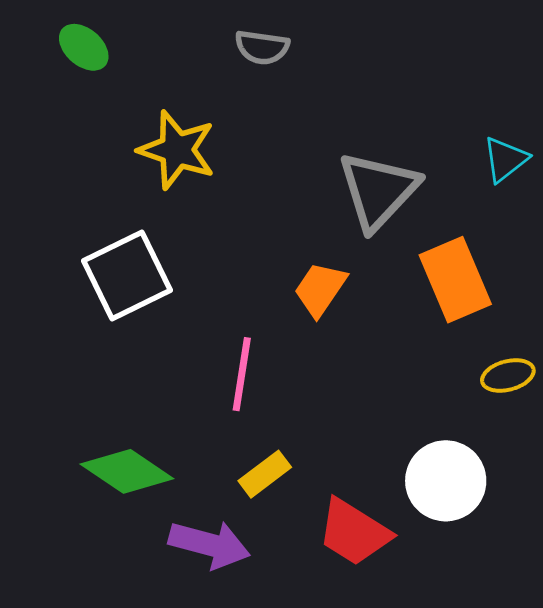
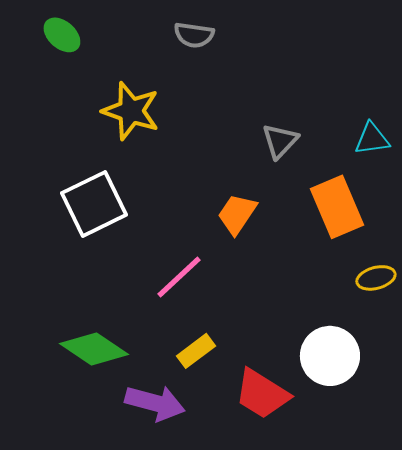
cyan triangle: (505, 159) -> (372, 139), moved, turned 30
gray triangle: (378, 190) -> (280, 141), size x0.6
pink line: (242, 374) -> (179, 277), turned 38

